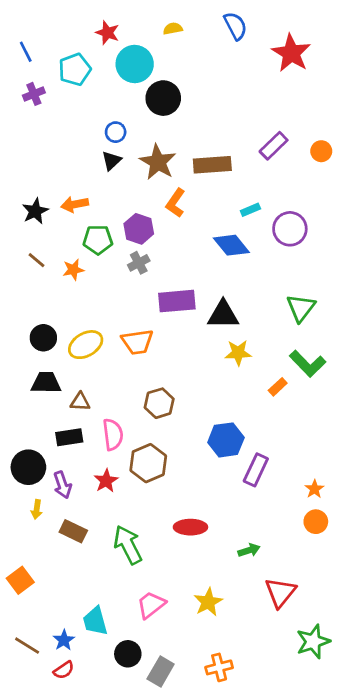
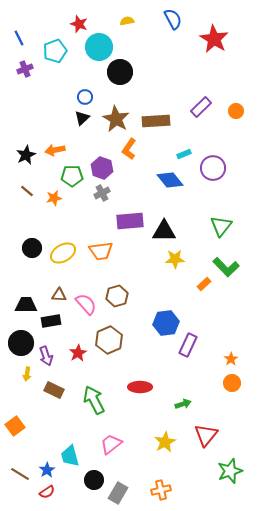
black trapezoid: (46, 383) -> (26, 305), moved
pink semicircle: (113, 434) -> (86, 304), moved, turned -35
yellow star: (208, 602) -> (165, 442), moved

